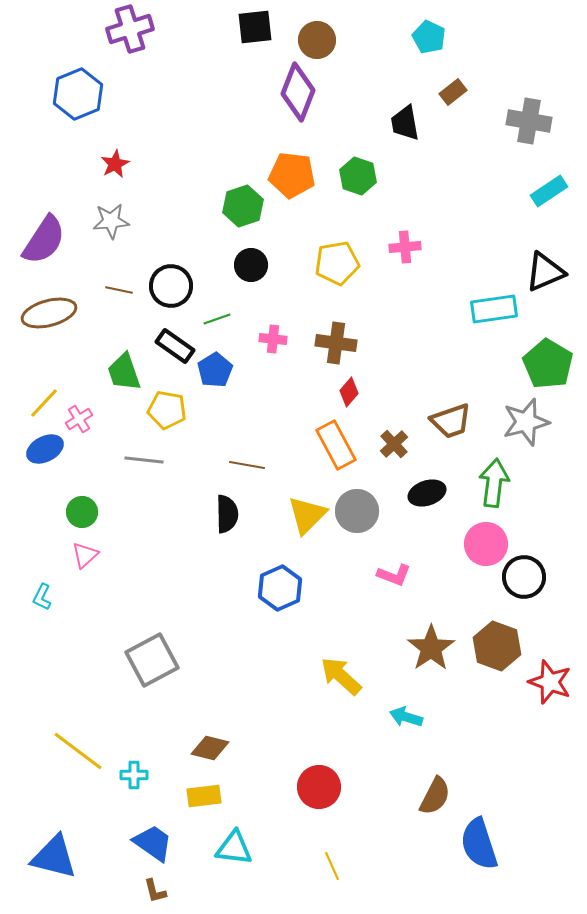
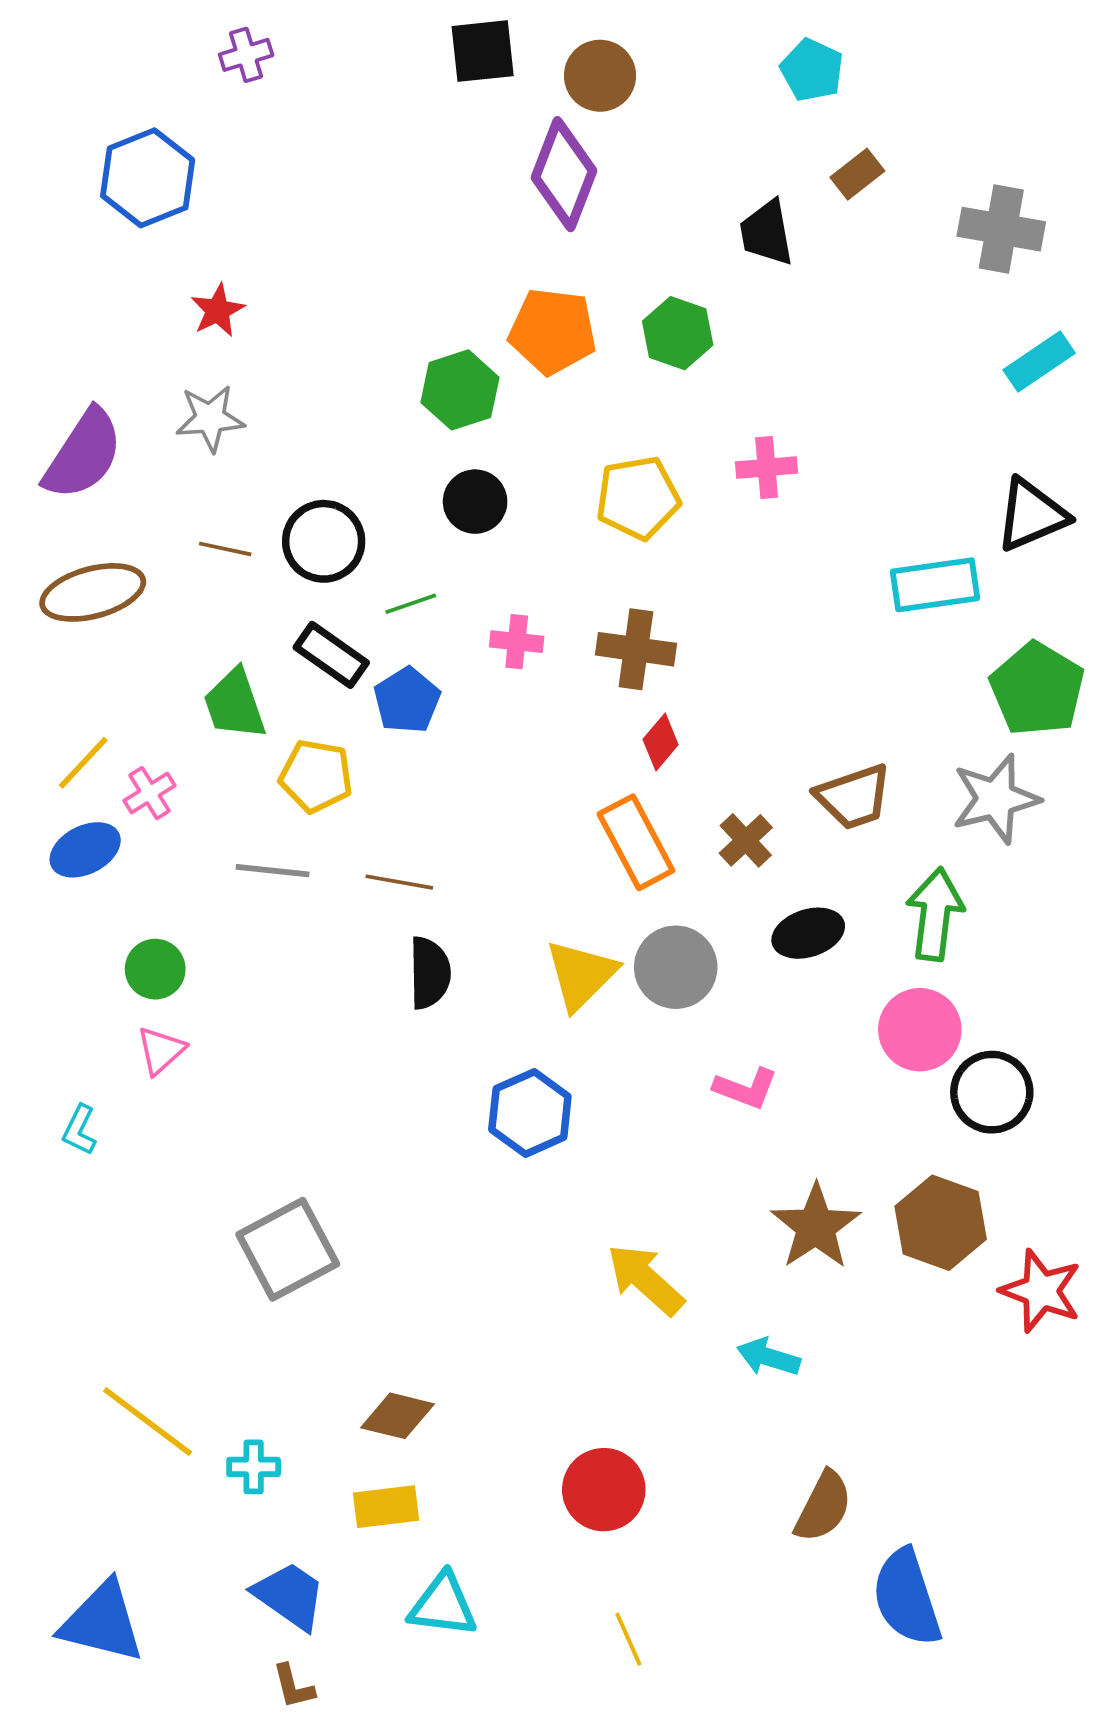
purple cross: (130, 29) -> (246, 55), size x0.6
brown line: (247, 465) -> (399, 882), moved

